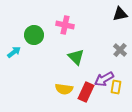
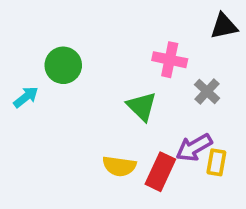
pink cross: (65, 25) -> (170, 60), moved
gray cross: (120, 50) -> (207, 91), moved

